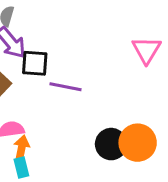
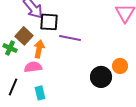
orange circle: (138, 143) -> (120, 66), moved, size x0.6
orange arrow: (21, 148) -> (39, 49), moved

